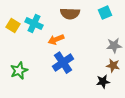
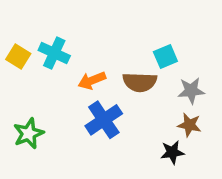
cyan square: (105, 13) -> (165, 56), moved
brown semicircle: (70, 14) -> (140, 82), moved

